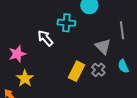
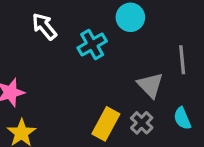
cyan cross: (66, 23) -> (92, 44), turned -36
white arrow: (45, 38) -> (44, 26), moved

